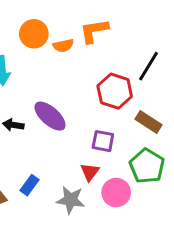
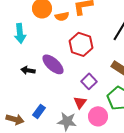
red hexagon: (115, 91) -> (81, 44), moved
purple square: (103, 141) -> (89, 81), turned 35

